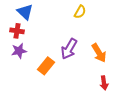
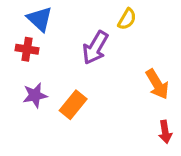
purple arrow: (69, 49) -> (95, 48), moved
purple star: (19, 51) -> (35, 95), moved

